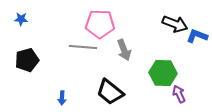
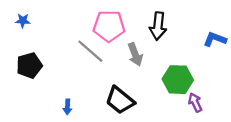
black arrow: (175, 24) -> (158, 26), moved, turned 75
gray line: (83, 47) -> (90, 51), turned 36

